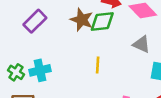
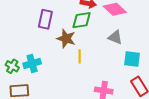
brown star: (82, 20) -> (66, 38), moved
purple rectangle: (35, 21) -> (45, 19), moved, turned -30

